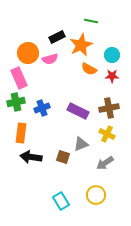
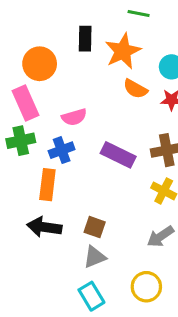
black rectangle: (57, 37) -> (85, 39), turned -63
pink semicircle: (50, 59) -> (74, 117), moved
orange rectangle: (21, 133) -> (47, 185), moved
gray triangle: (81, 144) -> (95, 257), moved

